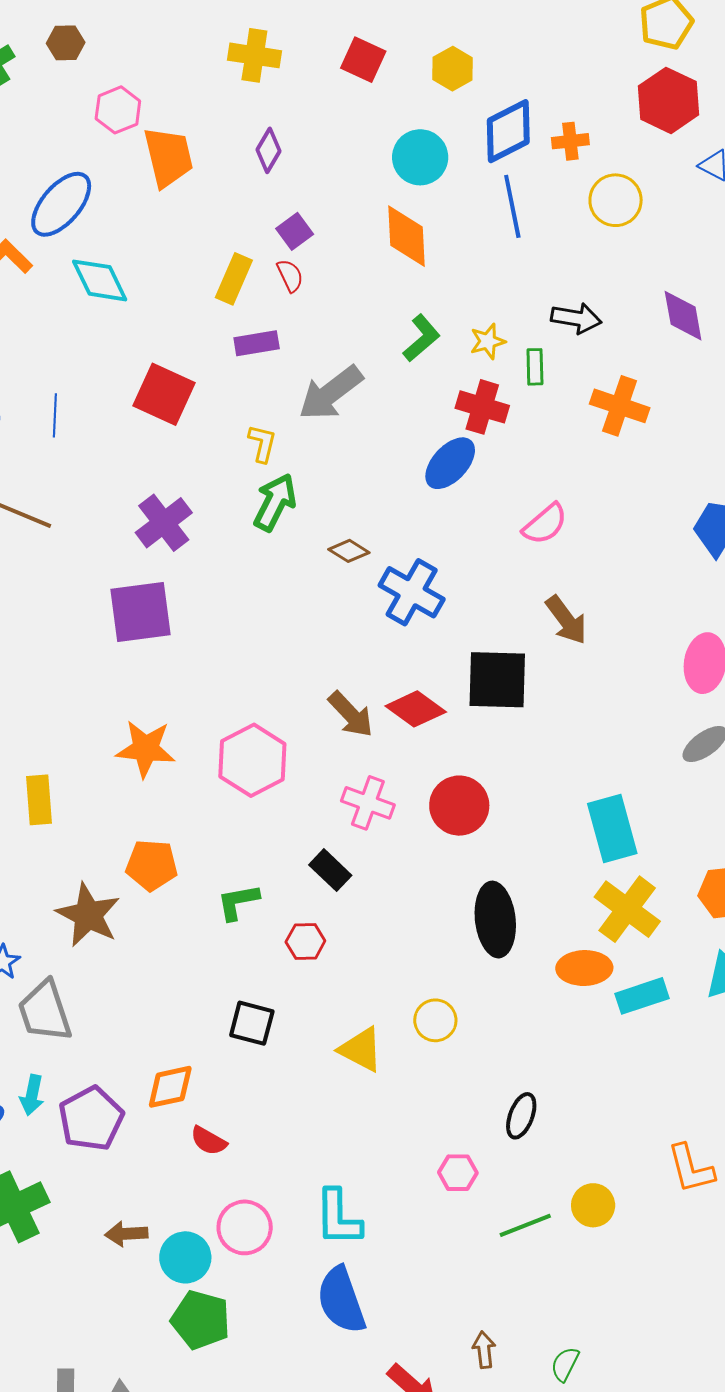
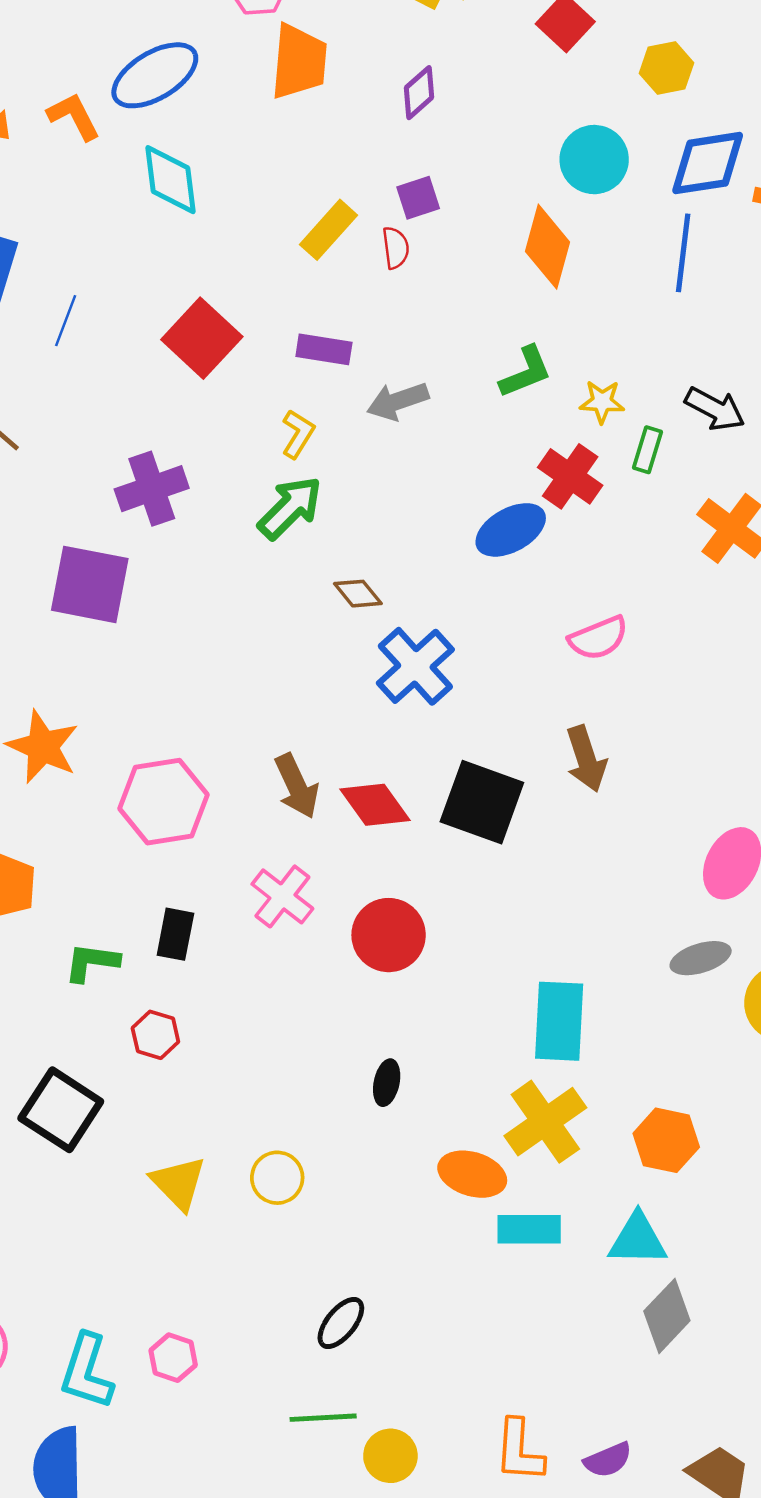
purple rectangle: (257, 343) -> (324, 349), moved
gray arrow: (331, 393) -> (398, 401), size x0.7
black rectangle: (330, 870) -> (175, 934), moved, turned 39
black ellipse: (495, 920) -> (387, 1083), size x0.5
black square: (252, 1023) -> (61, 1110), size x1.4
pink hexagon: (458, 1173) -> (173, 1358), moved
green line: (525, 1225) -> (323, 1418), moved

